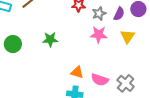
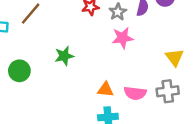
yellow triangle: (128, 36) -> (175, 57), moved
gray cross: (126, 83) -> (168, 91), turned -36

